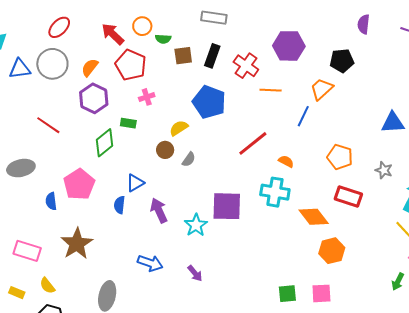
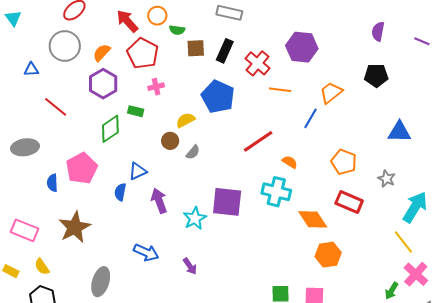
black pentagon: (342, 61) -> (376, 75), moved
blue triangle: (20, 69) -> (31, 69), moved, size x0.7

